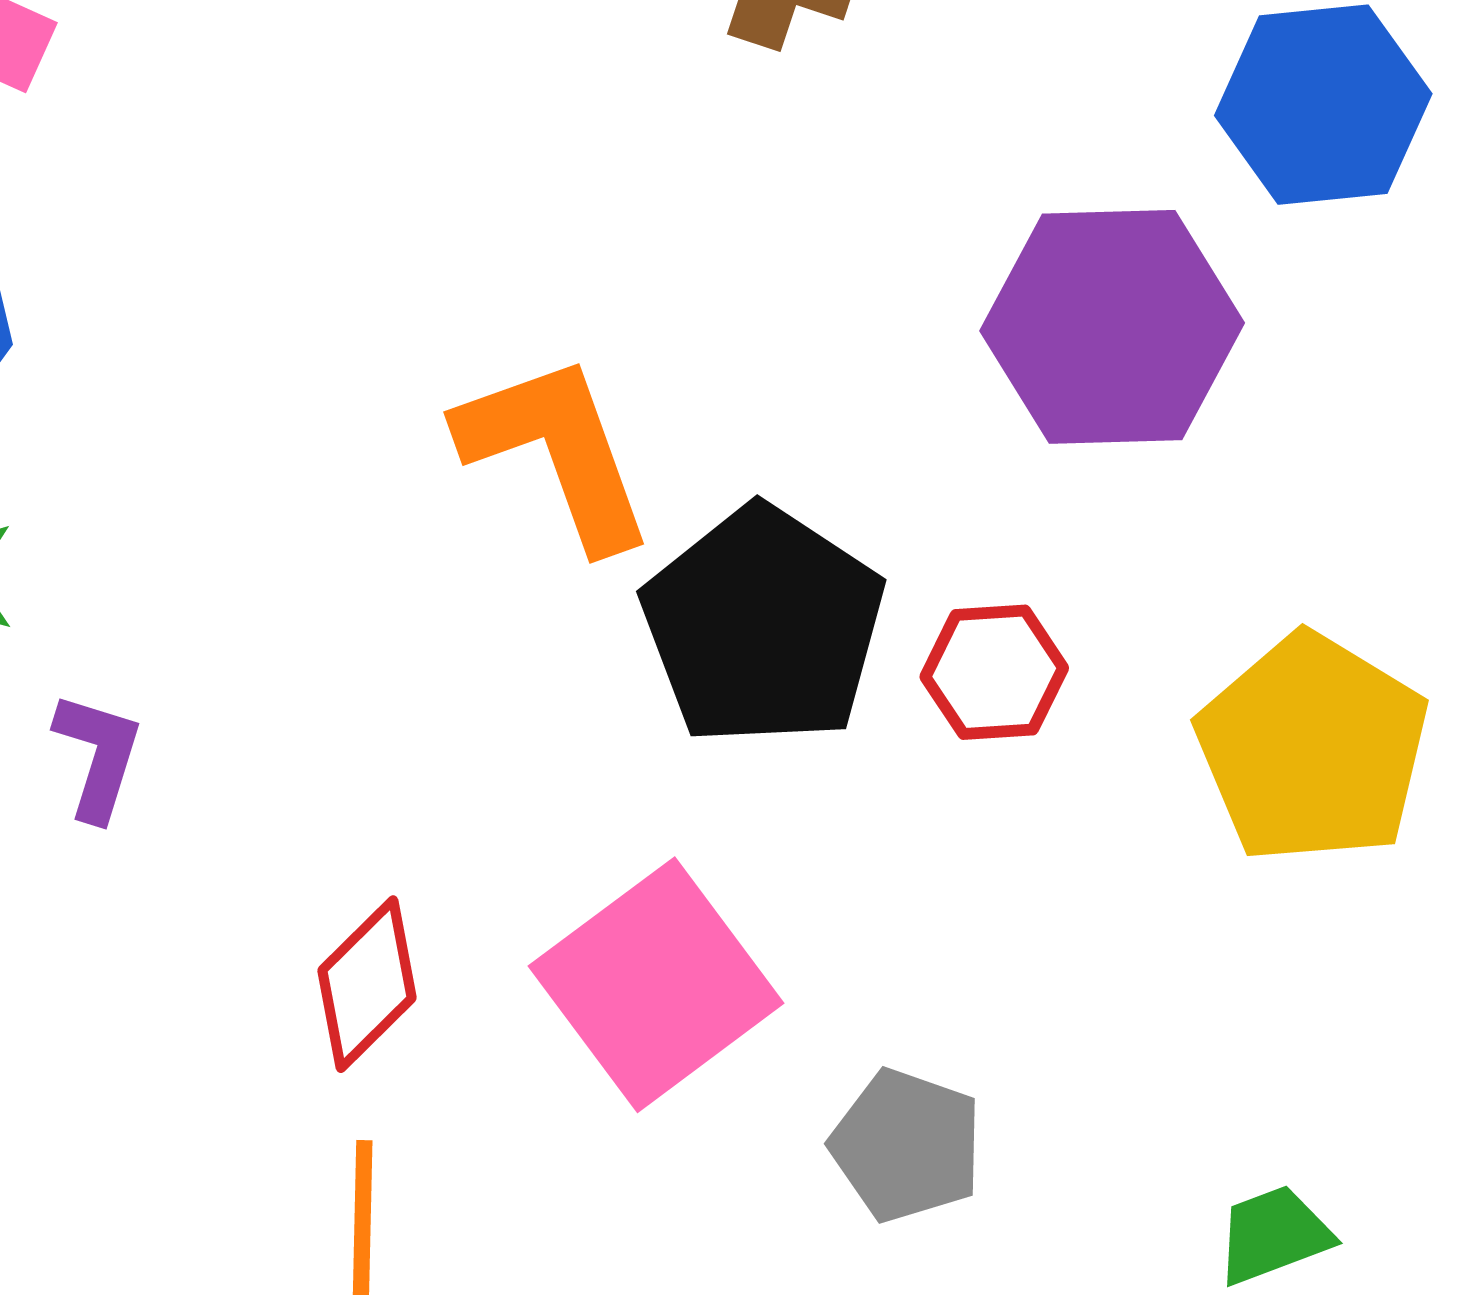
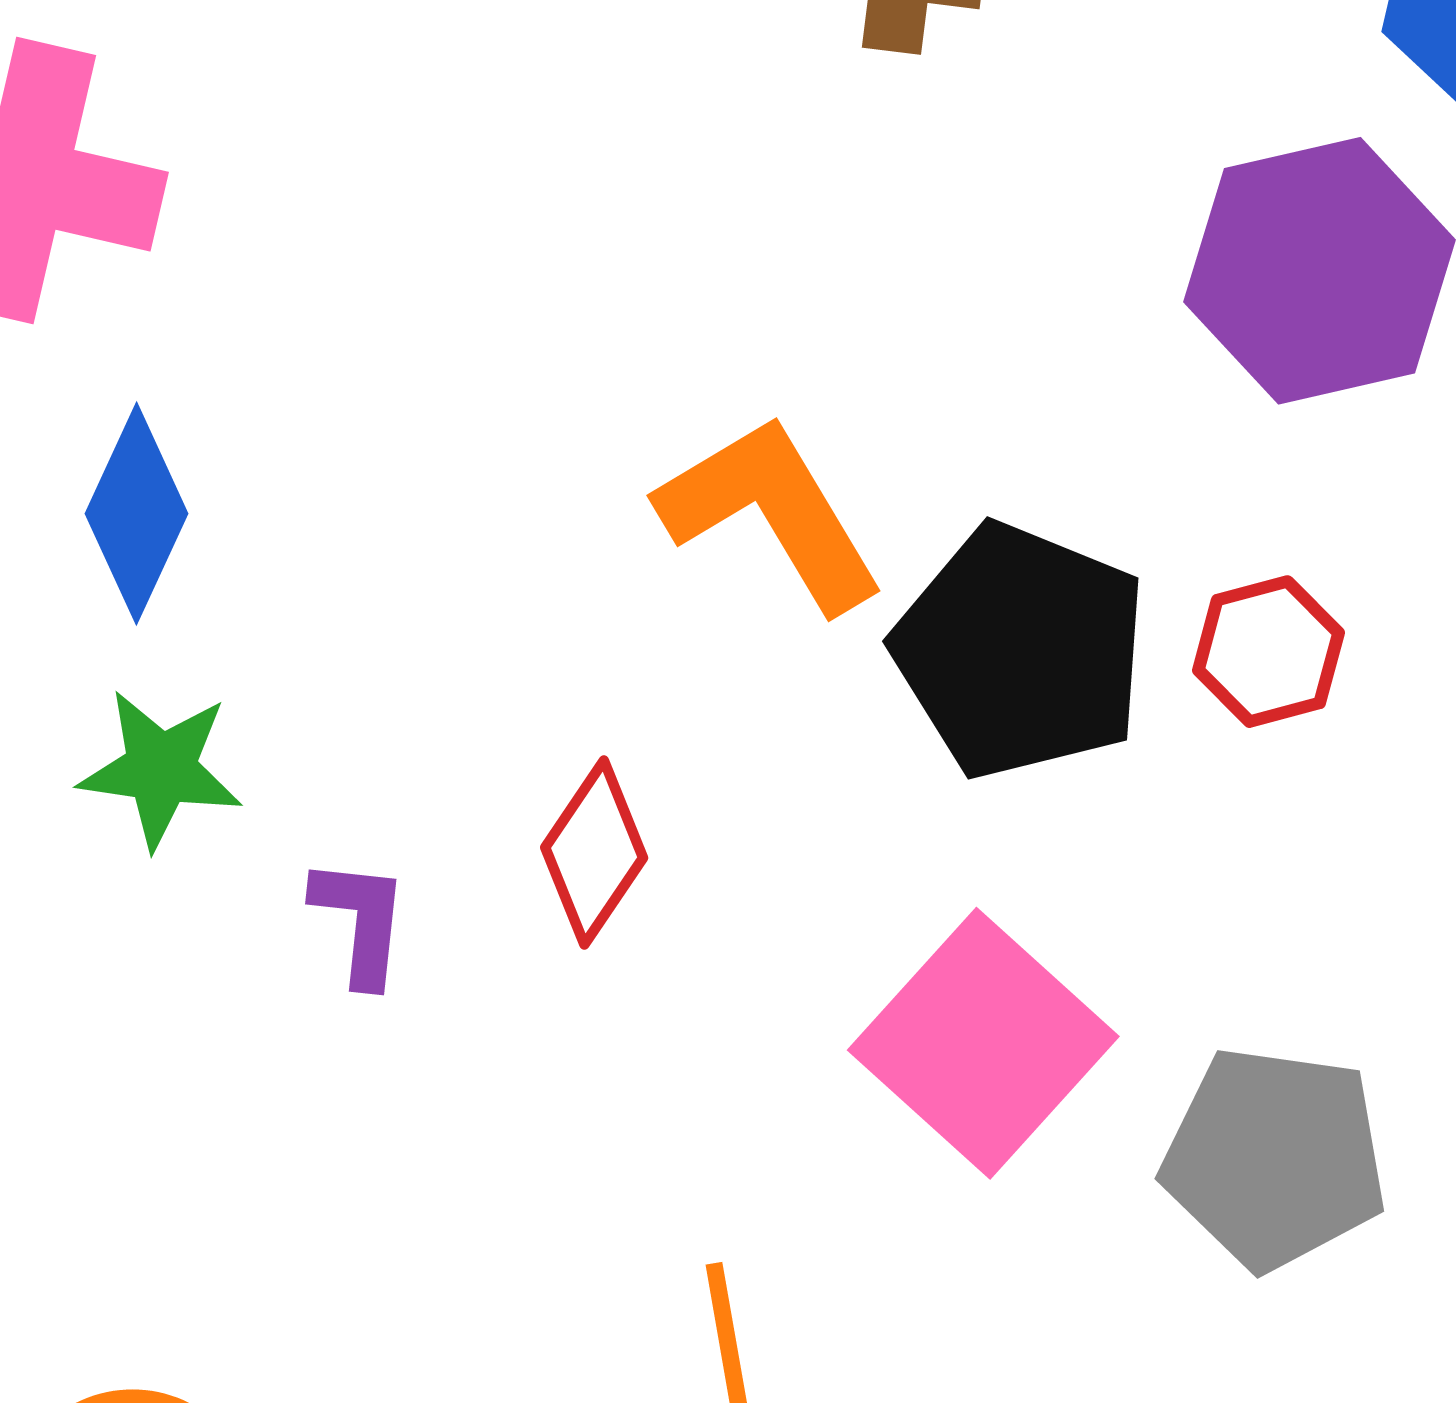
red diamond: (367, 984) -> (594, 853), moved
gray pentagon: (907, 1145) -> (1275, 1158), size x1.4

